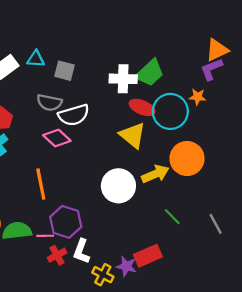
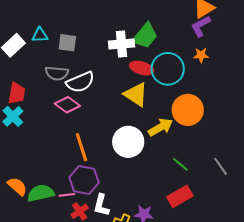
orange star: (198, 97) -> (201, 55), moved
orange line: (41, 184) -> (81, 147), moved
red rectangle: (148, 256) -> (180, 196), moved

